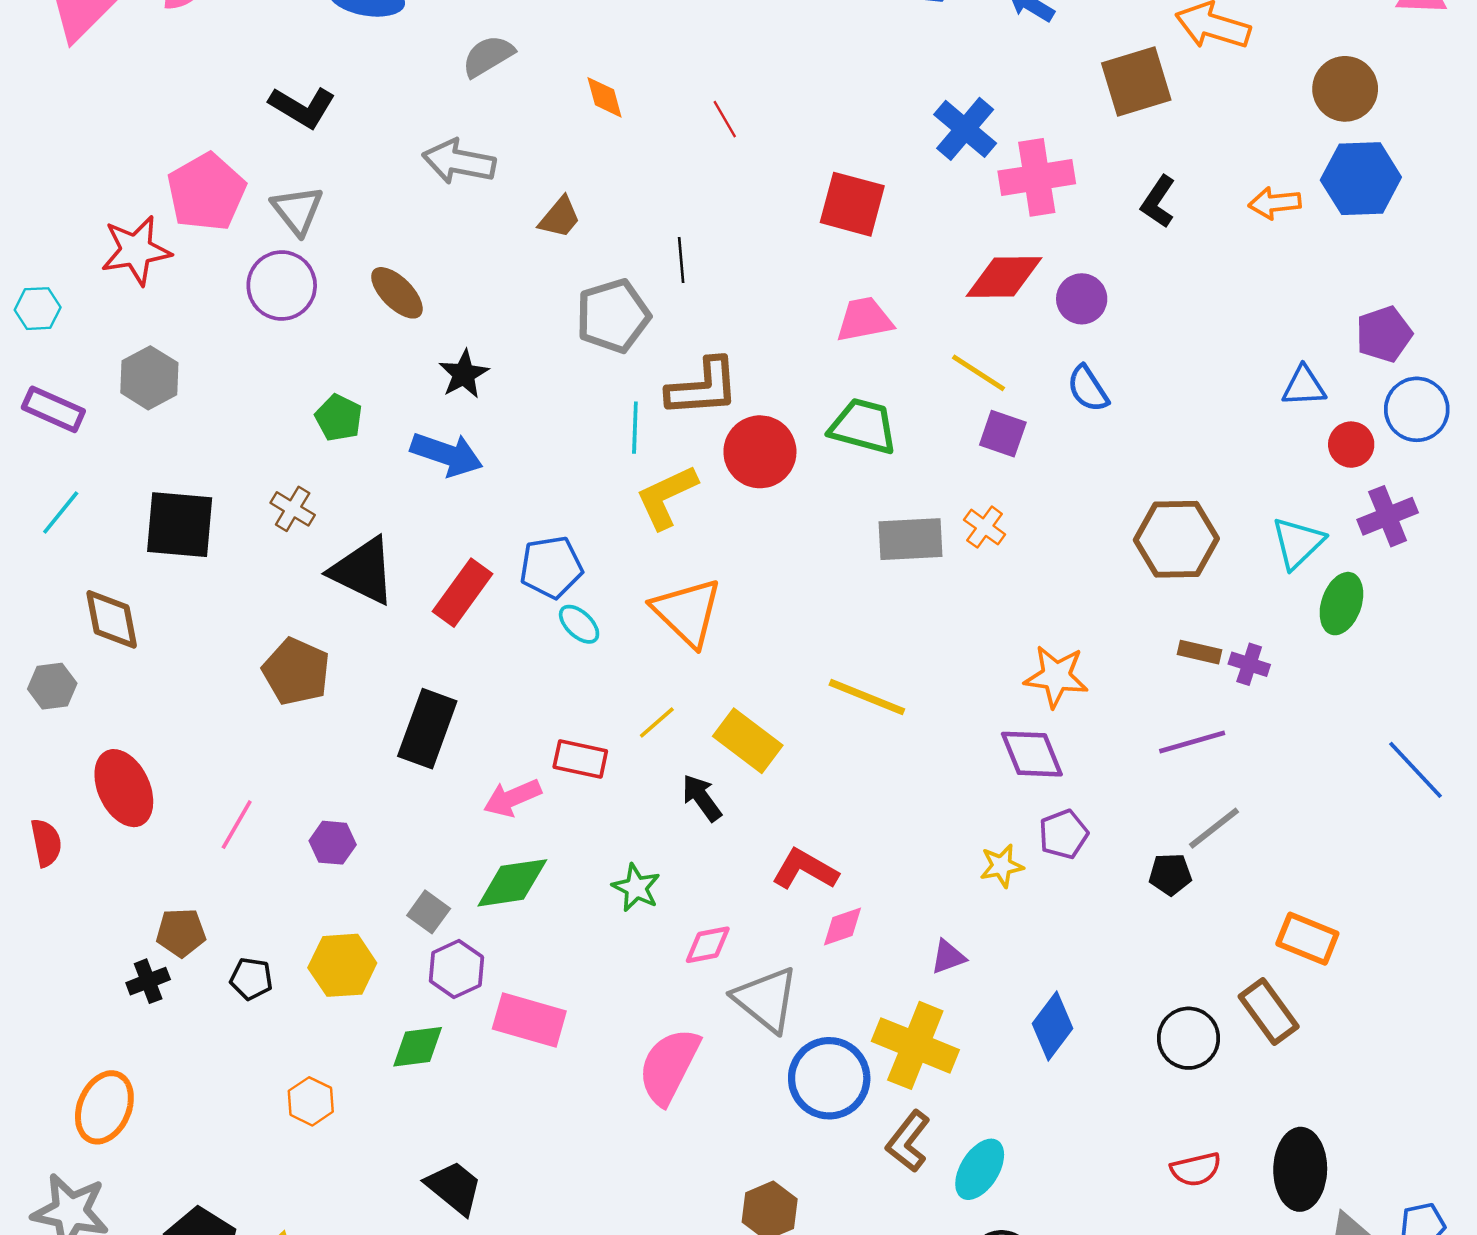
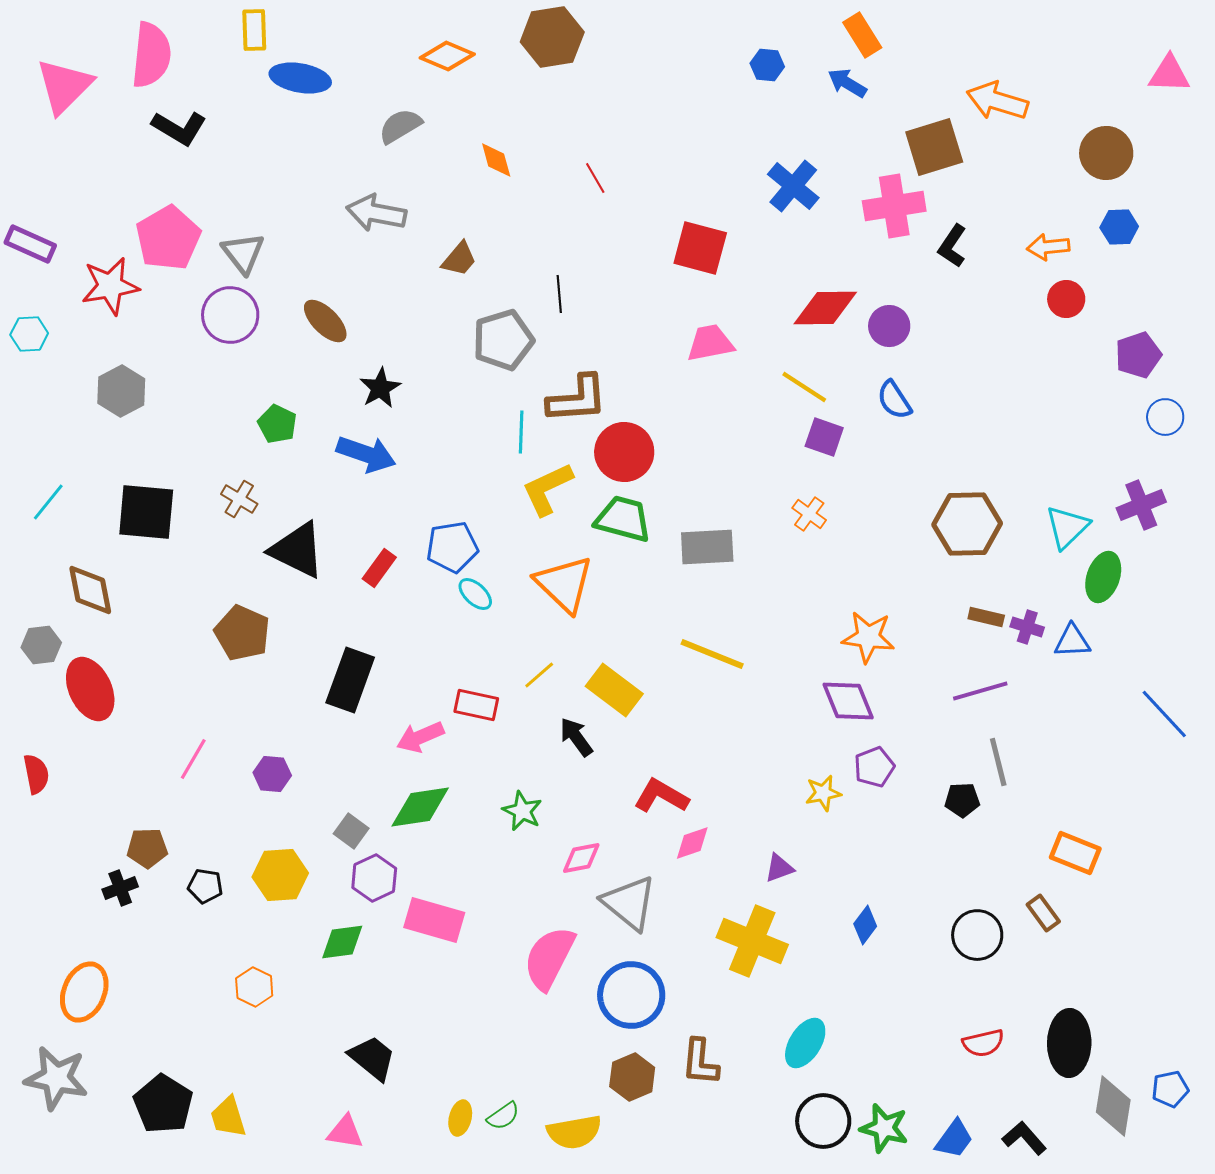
black L-shape: (302, 107) -> (179, 128), moved
pink cross: (1037, 177) -> (894, 206), moved
blue hexagon: (1361, 179) -> (1119, 227), size x0.6
blue triangle: (1304, 386) -> (1072, 641), moved
purple rectangle: (53, 409) -> (30, 244), moved
blue circle: (1417, 409) -> (1165, 417), size x0.7
green trapezoid: (863, 426) -> (623, 519), moved
red circle: (1351, 445) -> (1066, 299), moved
gray rectangle: (910, 539) -> (707, 547), moved
red rectangle: (463, 593) -> (379, 568), size x0.7
red ellipse: (124, 788) -> (90, 689), moved
gray line: (1214, 828) -> (998, 762), turned -66
brown rectangle: (1269, 1011) -> (1043, 913), size x0.7
blue diamond: (1053, 1026) -> (865, 925), size x0.7
blue circle: (829, 1078) -> (631, 995), moved
brown L-shape: (908, 1141) -> (700, 1062), moved, turned -33

